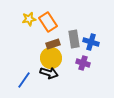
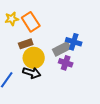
gray rectangle: (74, 39) -> (62, 49), moved, turned 72
brown rectangle: (53, 44) -> (26, 44), moved

